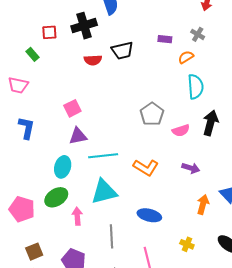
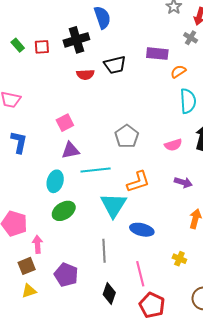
gray cross: (198, 34) -> (191, 38), moved
purple rectangle: (165, 39) -> (157, 54), size x1.5
green rectangle: (32, 54) -> (18, 45), moved
gray pentagon: (152, 114) -> (127, 136), moved
orange L-shape: (146, 167) -> (138, 182), turned -50
cyan triangle: (104, 192) -> (113, 205), moved, turned -44
green ellipse: (56, 197) -> (64, 211), moved
pink arrow: (77, 216) -> (37, 244), moved

